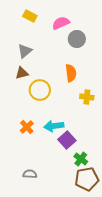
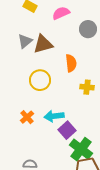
gray circle: (77, 39) -> (88, 29), moved
brown triangle: (22, 73) -> (43, 44), moved, size x1.5
green cross: (81, 159) -> (81, 149), size x1.6

